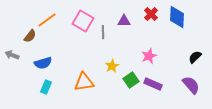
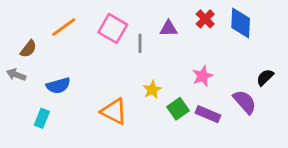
brown semicircle: (30, 36) -> (28, 49), moved
orange triangle: (84, 82) -> (114, 111), turned 35
purple semicircle: (191, 85) -> (245, 102), moved
cyan rectangle: (46, 87) -> (42, 118), moved

